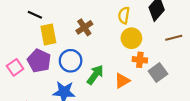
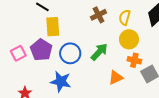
brown cross: (84, 27) -> (99, 15), moved
green arrow: (95, 75) -> (99, 52), moved

